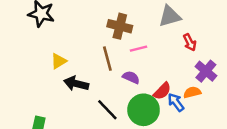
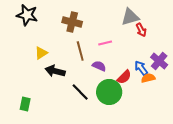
brown cross: (120, 26) -> (72, 22), moved
red arrow: (190, 42) -> (141, 30), moved
blue arrow: (176, 102) -> (141, 68), moved

